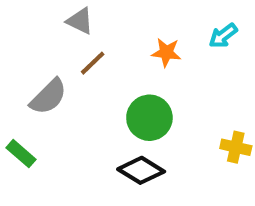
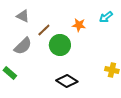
gray triangle: (80, 21) -> (23, 16), moved
green circle: (149, 118) -> (60, 45), moved

